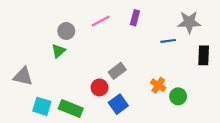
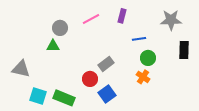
blue line: (168, 41) -> (139, 39), moved
green triangle: (59, 51) -> (53, 46), turned 40
green circle: (178, 96) -> (148, 58), moved

